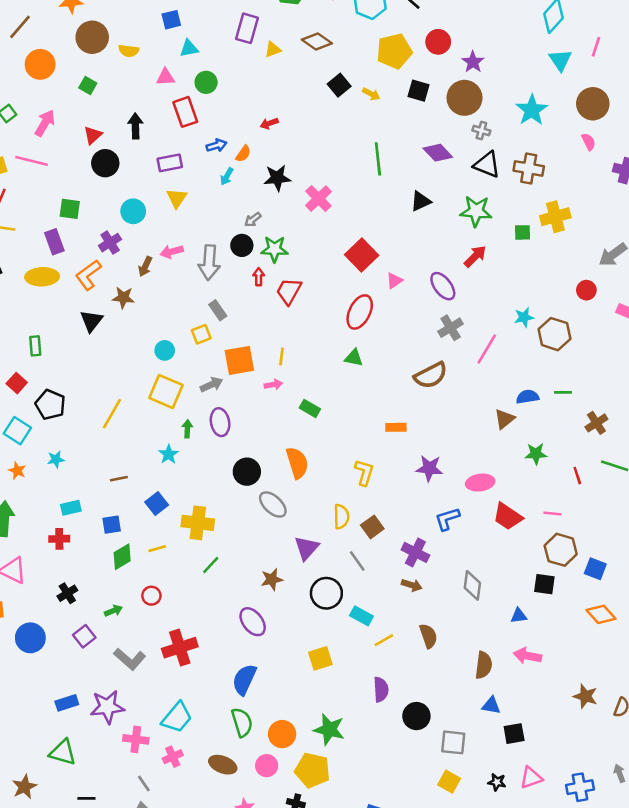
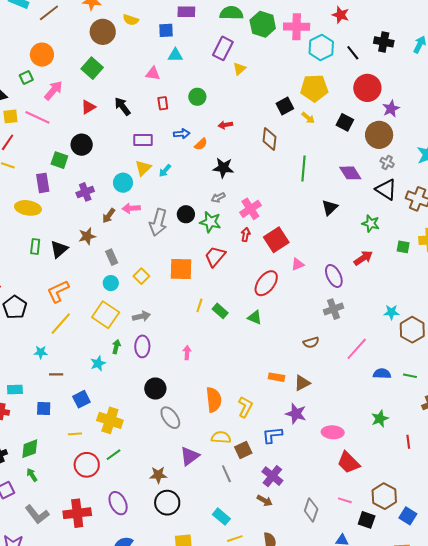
brown diamond: (317, 41) -> (269, 139), moved, turned 50
red circle: (438, 42) -> (367, 88), size x1.4
yellow triangle: (273, 50) -> (239, 69), turned -32
yellow semicircle: (129, 51) -> (131, 20), moved
yellow pentagon: (394, 51) -> (314, 88), moved
orange circle: (40, 64) -> (42, 55), moved
green circle: (206, 82) -> (197, 97), moved
green square: (88, 85) -> (92, 68), size x1.5
red rectangle: (185, 112) -> (163, 103), size x0.6
black arrow: (135, 126) -> (122, 106), turned -48
black circle: (105, 163) -> (82, 145), moved
cyan arrow: (227, 176) -> (165, 171), moved
pink cross: (318, 199) -> (250, 209), moved
black triangle: (421, 201) -> (330, 208), turned -30
cyan circle: (133, 211) -> (123, 183), moved
green star: (476, 211) -> (371, 223), size x0.7
gray arrow: (253, 220) -> (218, 198), moved
orange L-shape: (88, 275) -> (58, 291), moved
red arrow: (259, 277) -> (246, 235), moved
brown star: (123, 298) -> (87, 236), turned -30
gray rectangle: (218, 310) -> (112, 257), moved
yellow square: (201, 334) -> (141, 276), turned -35
green rectangle: (35, 346) -> (35, 247), moved
pink line: (487, 349) -> (357, 349), moved
orange square: (239, 360) -> (181, 269), moved
brown semicircle: (431, 375) -> (311, 343), size x0.6
pink arrow: (273, 385) -> (187, 353), moved, turned -88
green rectangle: (310, 408) -> (220, 311), moved
brown triangle: (504, 419) -> (302, 383), moved
green star: (536, 454) -> (380, 419), turned -30
cyan star: (56, 459) -> (41, 352), moved
orange semicircle: (297, 463) -> (214, 400), moved
pink line: (552, 514) -> (345, 500), moved
yellow semicircle: (341, 517) -> (221, 437), turned -96
blue L-shape: (447, 519) -> (272, 435), moved
green diamond: (122, 557) -> (30, 449), moved
black circle: (326, 593) -> (167, 503), moved
red circle: (151, 596) -> (87, 465), moved, size x1.6
green arrow: (113, 611) -> (32, 475), turned -112
purple ellipse: (253, 622) -> (118, 503), moved

